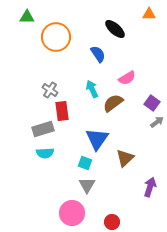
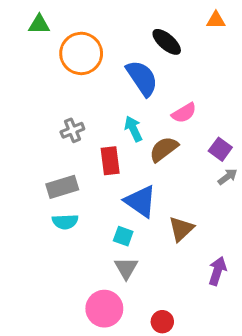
blue semicircle: (98, 54) -> (142, 78), size x1.5
gray cross: (50, 90) -> (72, 130), turned 35
red rectangle: (62, 111) -> (110, 161), moved
blue triangle: (97, 139) -> (141, 201), turned -30

